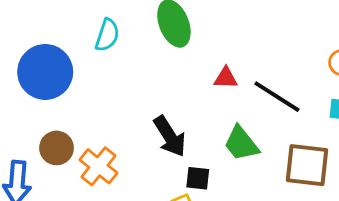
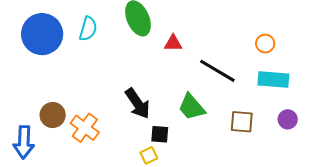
blue circle: (45, 72) -> (42, 34), moved
red triangle: (226, 78) -> (173, 43), moved
brown square: (307, 165) -> (242, 122), size x0.7

